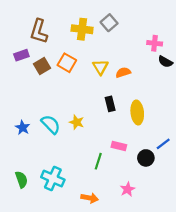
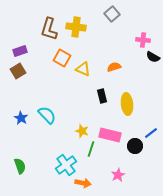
gray square: (109, 23) -> (112, 14), moved
brown L-shape: (39, 31) -> (49, 29), moved
brown square: (42, 66) -> (18, 71), moved
yellow triangle: (100, 67) -> (83, 69), moved, turned -35
yellow star: (77, 122) -> (82, 131), moved
pink rectangle: (119, 146) -> (110, 135), size x1.5
cyan cross: (53, 178) -> (66, 165), moved, turned 30

